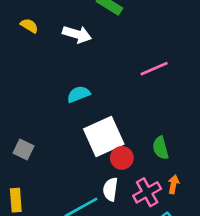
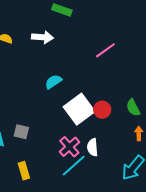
green semicircle: (161, 148) -> (133, 108), moved
red circle: (122, 158) -> (102, 110), moved
pink cross: (147, 192) -> (69, 147), moved

